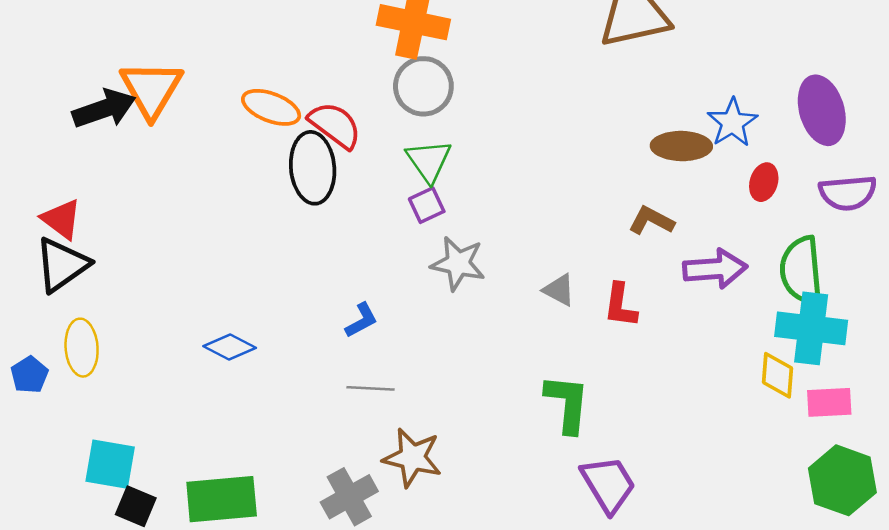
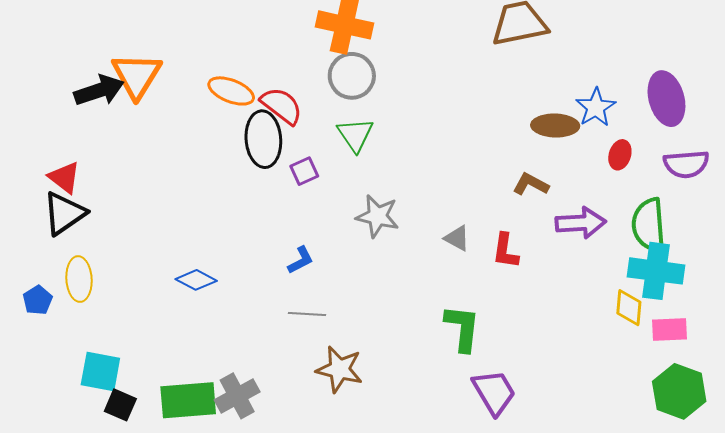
purple square: (427, 205) -> (304, 171), moved
gray cross: (349, 497) -> (237, 396), moved

